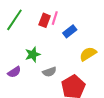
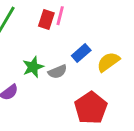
blue rectangle: (70, 31) -> (81, 53), moved
gray semicircle: (49, 72) -> (57, 72), moved

